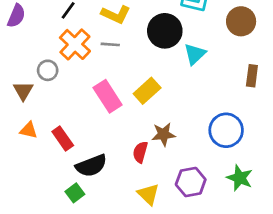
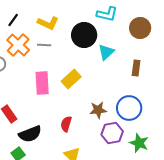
brown rectangle: (252, 76) -> (136, 68), moved
pink rectangle: (108, 96) -> (42, 83), turned 30
brown star: (163, 134) -> (98, 110), moved
purple hexagon: (191, 182) -> (112, 133), moved

